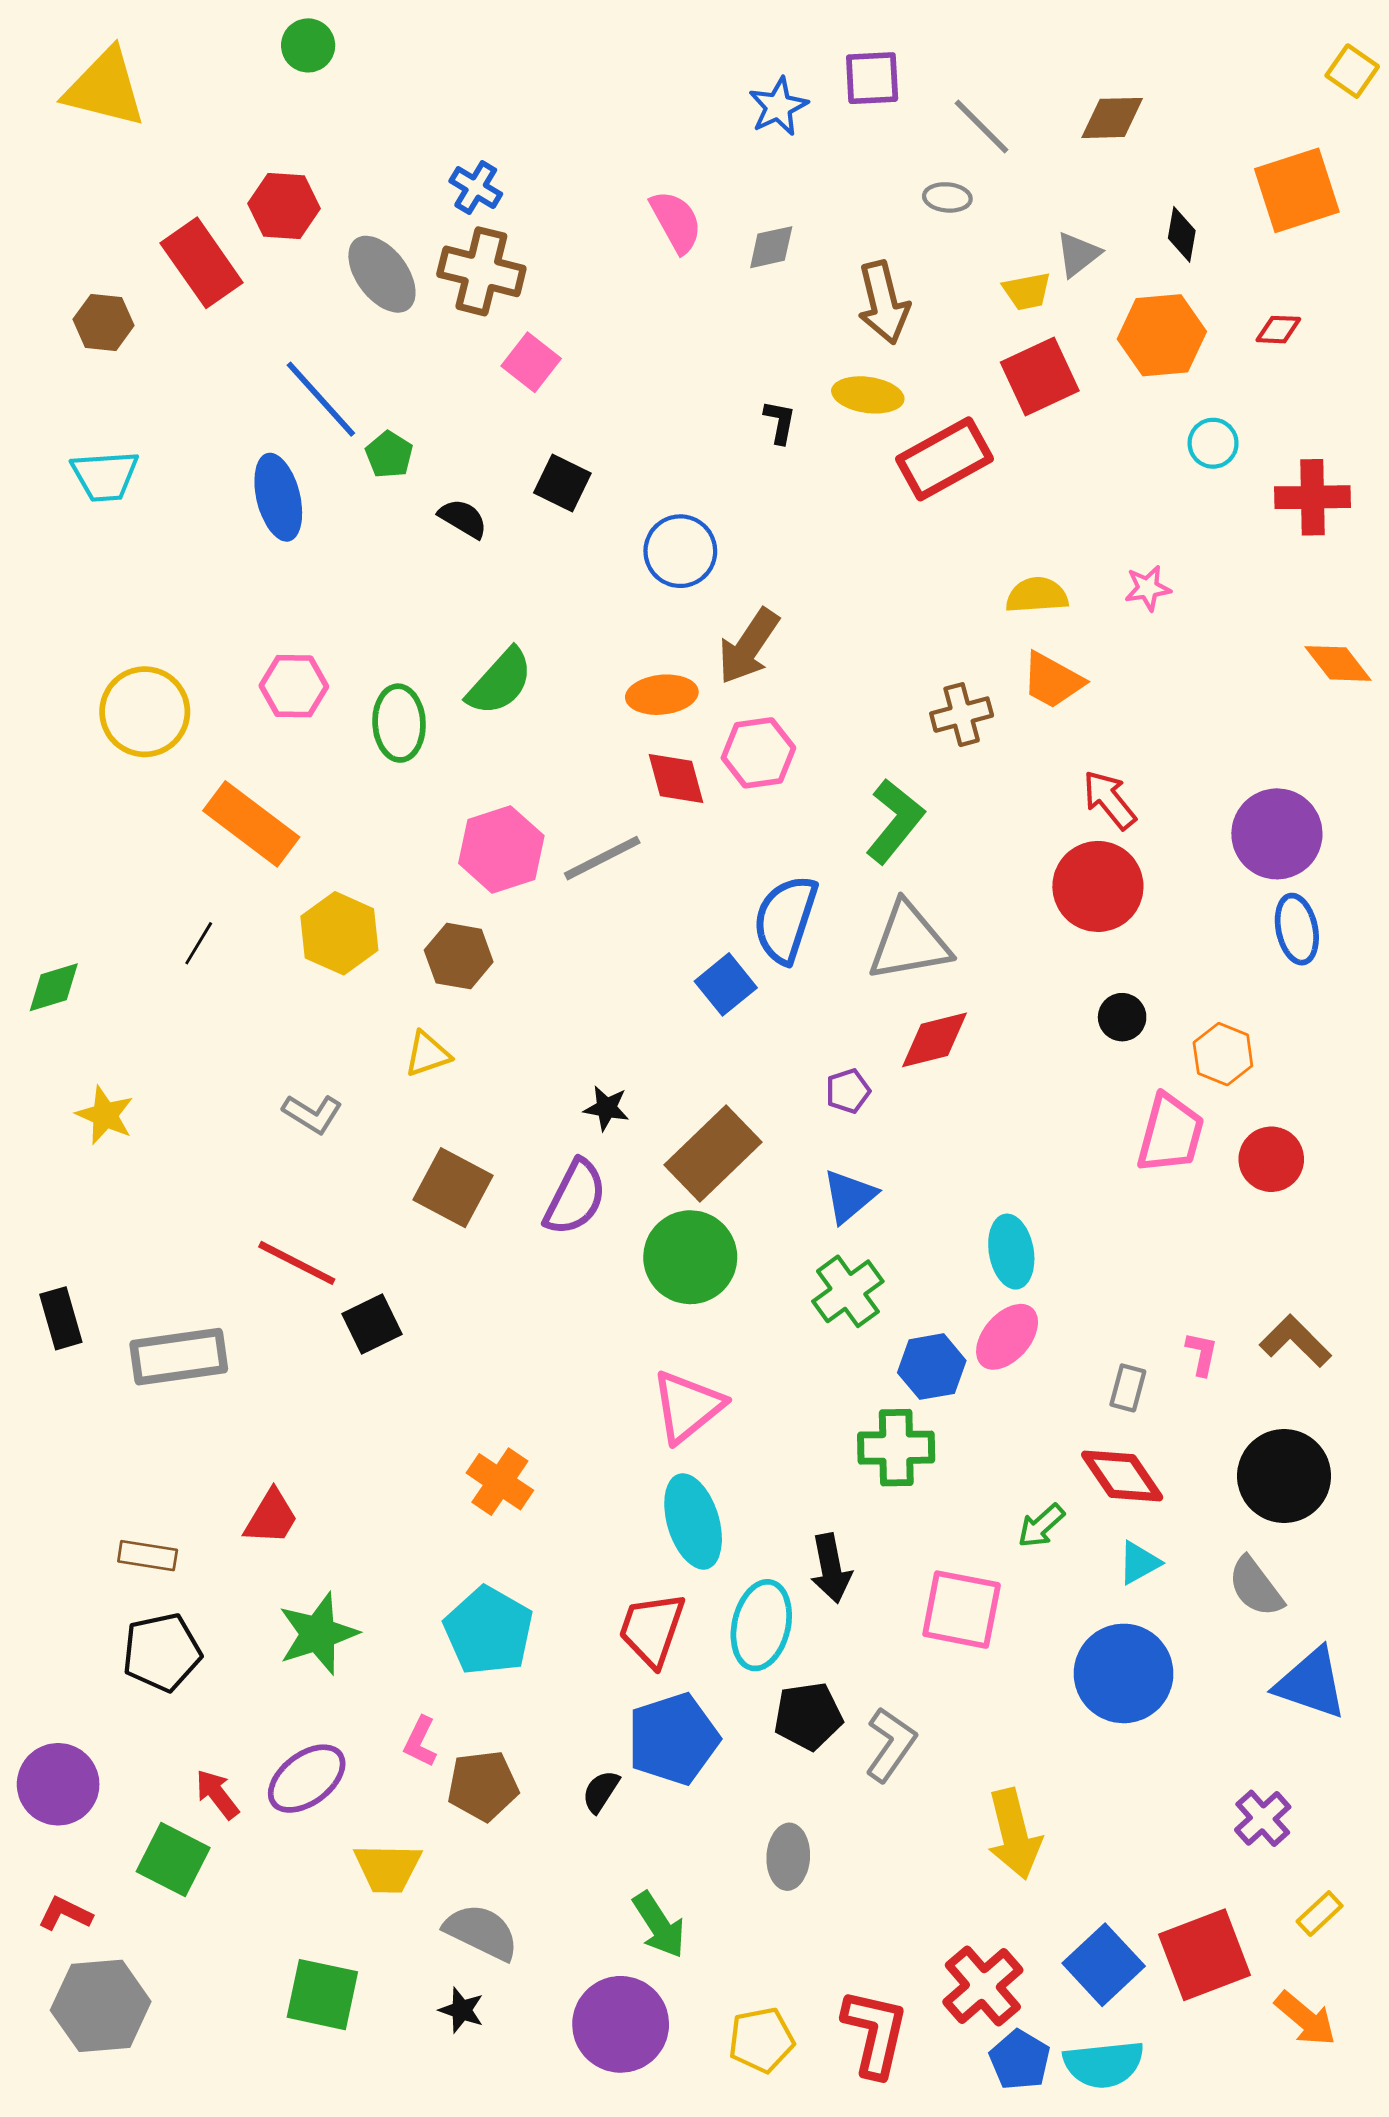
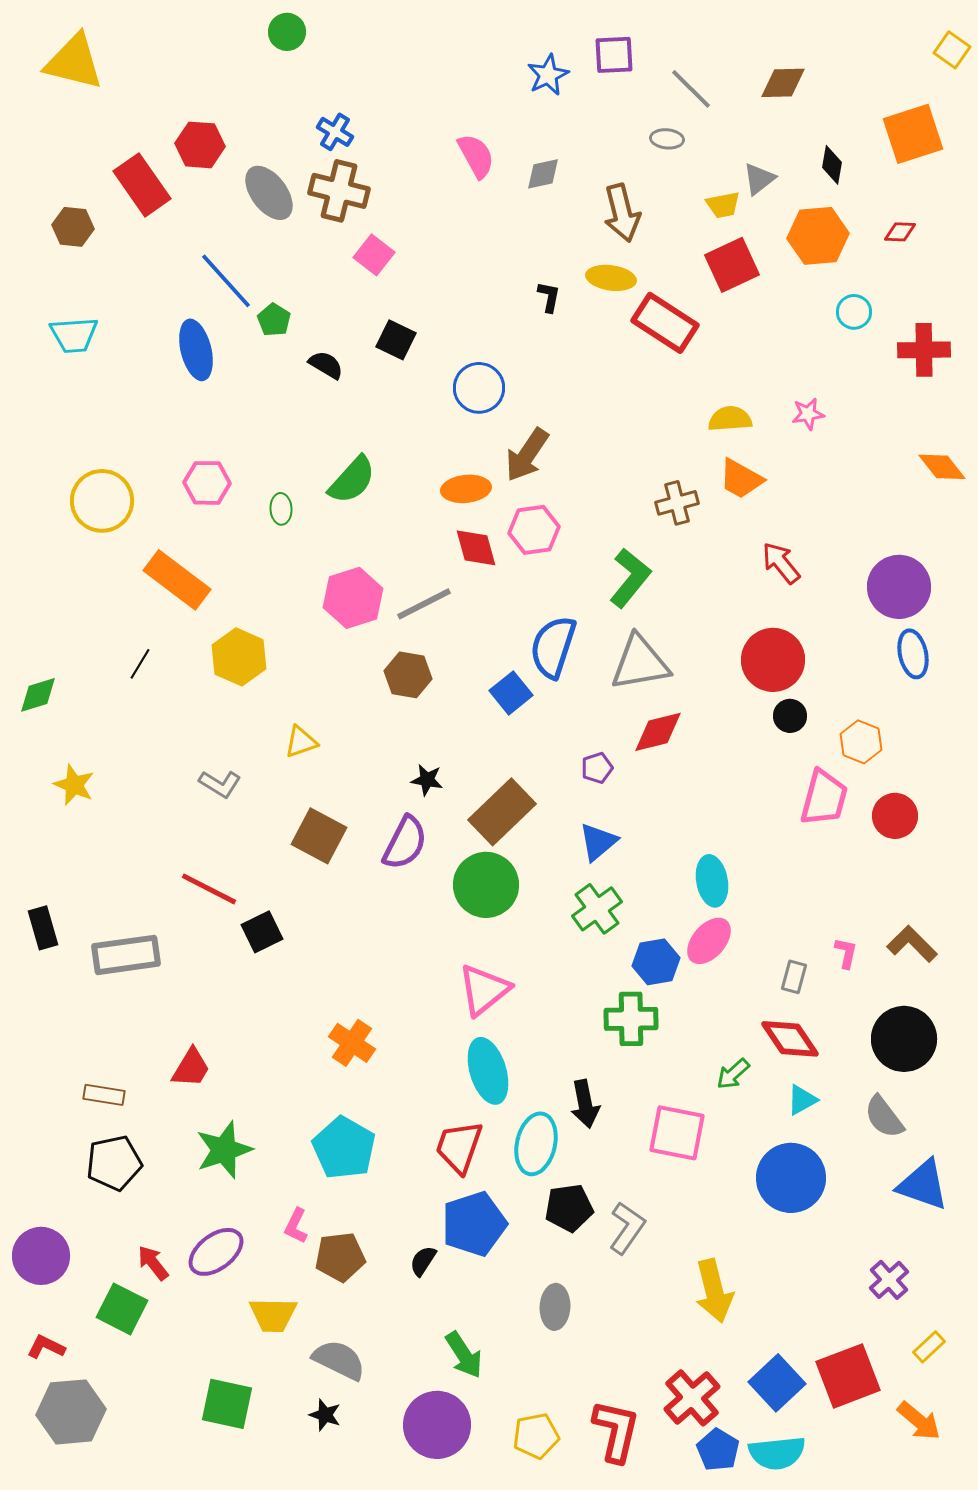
green circle: (308, 45) -> (287, 32), moved
red rectangle: (945, 459) -> (665, 323), turned 62
green ellipse: (399, 723) -> (281, 509), size x0.6
red circle: (1098, 886) -> (773, 660), moved
brown hexagon: (459, 956) -> (408, 675), moved

